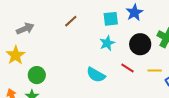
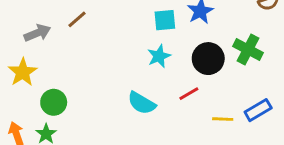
brown line: (71, 21) -> (77, 19), moved
red line: (128, 68) -> (189, 94), turned -64
yellow line: (155, 70) -> (223, 119), moved

